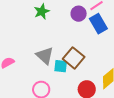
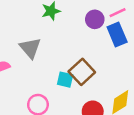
gray triangle: (45, 56) -> (30, 48), moved

